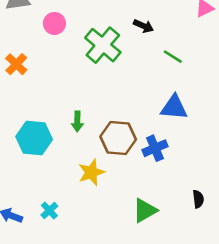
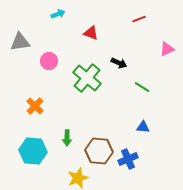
orange cross: (16, 64) -> (35, 106), moved
blue triangle: (174, 107) -> (143, 127), size x0.6

